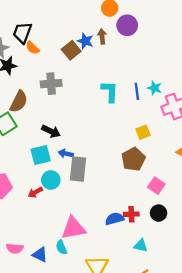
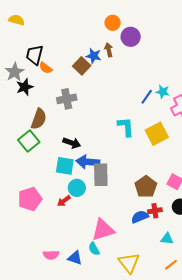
cyan L-shape: (110, 91) -> (126, 127), moved
blue line: (137, 91) -> (147, 97), turned 49
yellow square: (143, 132) -> (157, 134), size x1.6
blue arrow: (66, 154) -> (88, 162), size x1.6
cyan square: (41, 155) -> (65, 166), turned 30
brown pentagon: (133, 159) -> (146, 187), moved

